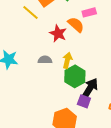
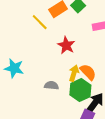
orange semicircle: (76, 25) -> (88, 72), moved
gray semicircle: (45, 60) -> (51, 85), moved

